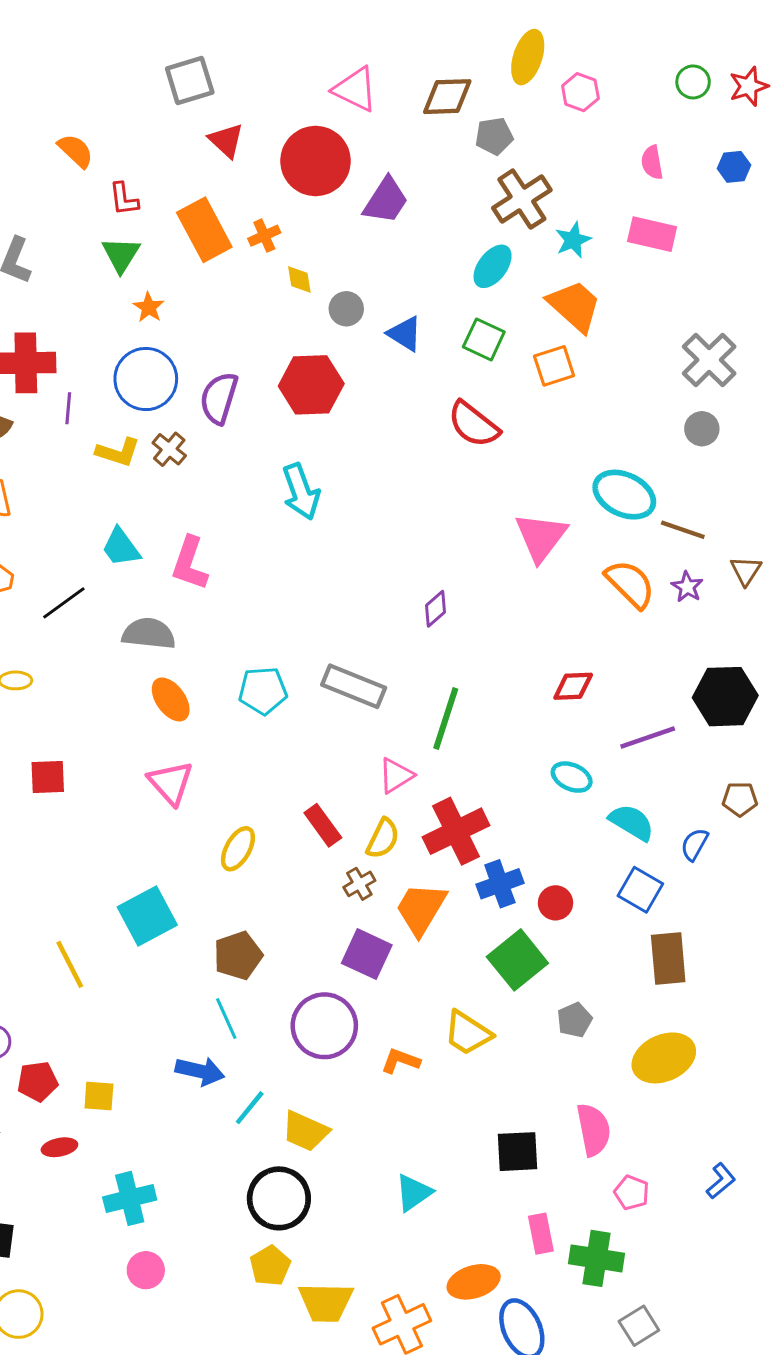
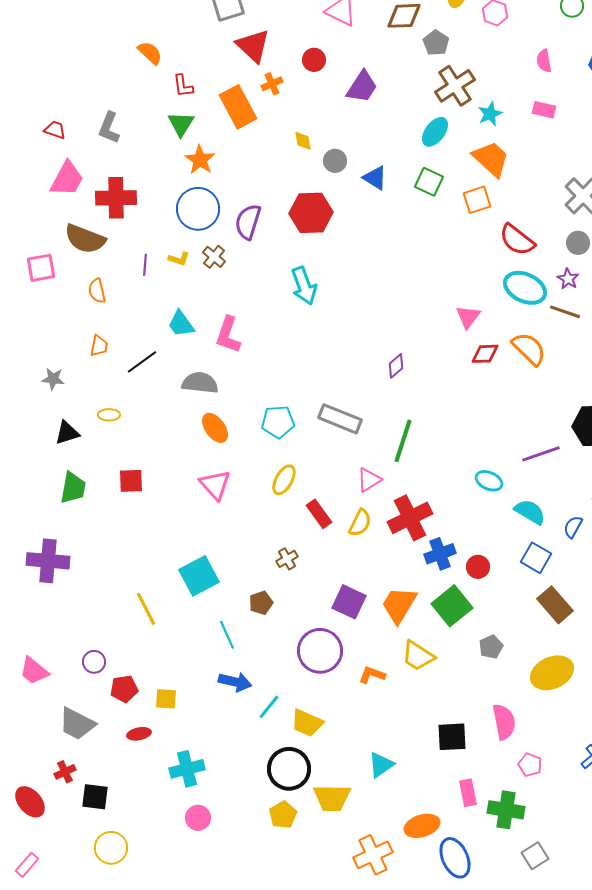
gray pentagon: (494, 136) -> (436, 43), turned -30
red triangle: (226, 140) -> (253, 46), size x1.4
red circle: (316, 161) -> (314, 60), size x0.5
pink rectangle: (652, 234) -> (544, 110), size x0.7
orange cross: (264, 236) -> (272, 84), moved
orange star: (149, 307) -> (200, 160), size x1.4
purple line: (68, 408) -> (145, 265), moved
red semicircle: (474, 424) -> (517, 240), moved
yellow L-shape: (118, 452) -> (179, 259), size x0.7
pink triangle: (541, 537) -> (468, 317), size x0.7
purple star: (687, 587) -> (568, 279), moved
red diamond: (573, 686) -> (485, 354), moved
yellow ellipse: (238, 849) -> (284, 480), moved
brown cross: (359, 884) -> (287, 559), moved
orange trapezoid: (421, 909) -> (399, 605), moved
brown pentagon: (238, 956) -> (261, 603), size x0.7
brown rectangle: (668, 958) -> (555, 605), turned -36
cyan line: (226, 1018) -> (227, 635), moved
yellow trapezoid: (326, 1302) -> (332, 798), moved

